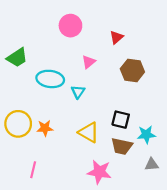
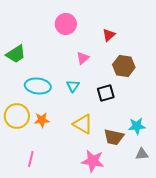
cyan ellipse: (50, 79) -> (38, 86), moved
black square: (121, 120) -> (106, 93), moved, turned -30

